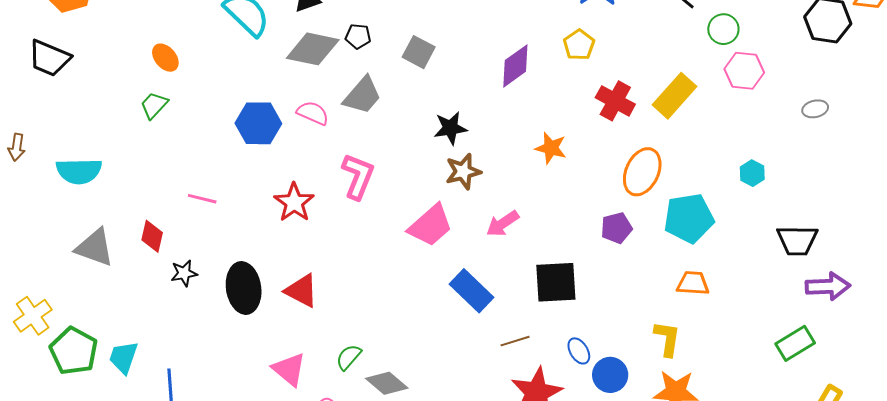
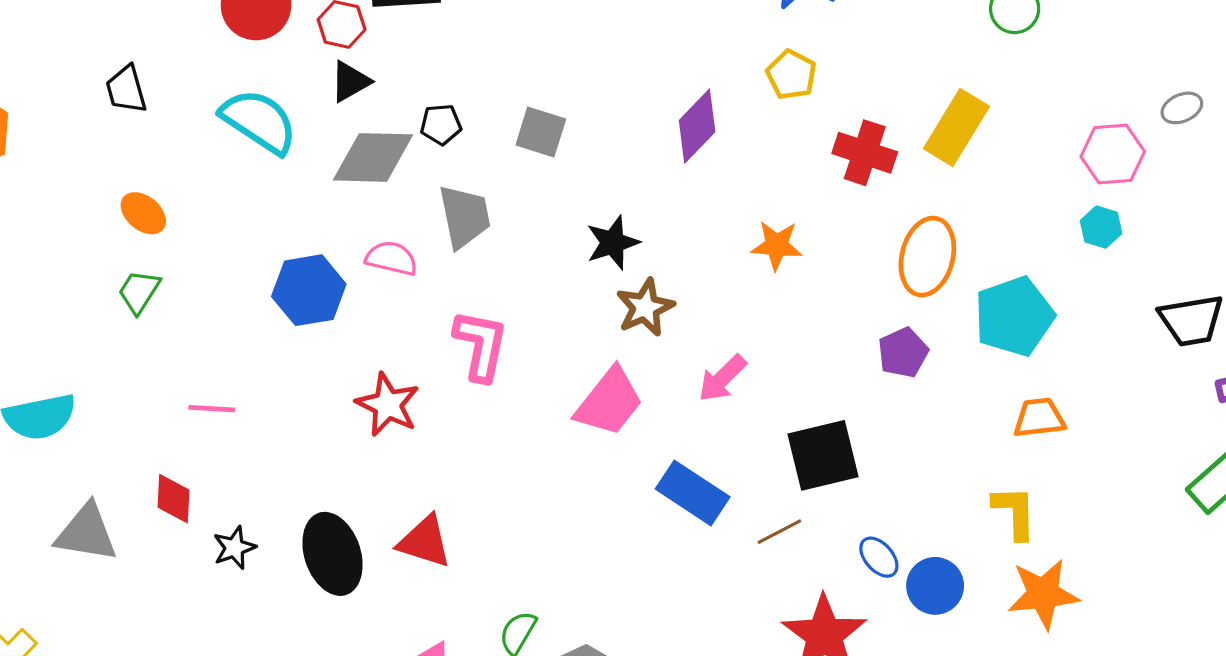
pink hexagon: (744, 71) -> (1113, 154), moved
gray trapezoid: (362, 95) -> (465, 216), turned -42
pink line: (202, 199) -> (212, 409), moved
brown line: (515, 341) -> (779, 532), moved

